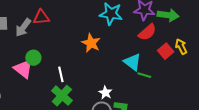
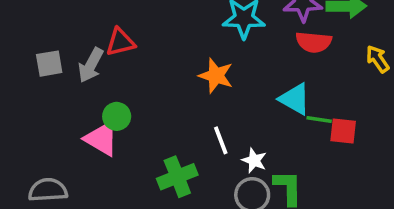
red semicircle: (147, 32) -> (314, 42), turned 54
red square: (166, 51) -> (343, 131), moved, turned -35
white line: (61, 74) -> (221, 140), moved
green cross: (62, 96) -> (177, 177), turned 35

